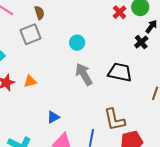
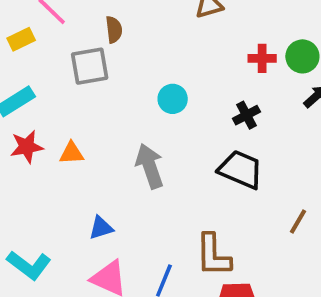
red cross: (119, 12) -> (262, 58), turned 32
black cross: (141, 42) -> (246, 115), moved
gray arrow: (84, 74) -> (150, 166), moved

